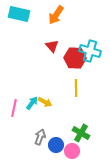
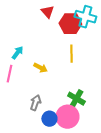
cyan arrow: (32, 103) -> (17, 53), moved
blue circle: (56, 145) -> (49, 119), moved
pink circle: (72, 151) -> (67, 117), size x1.5

